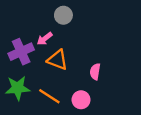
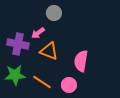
purple cross: (21, 52) -> (18, 44), turned 35
pink semicircle: (95, 72) -> (81, 61), size x1.5

